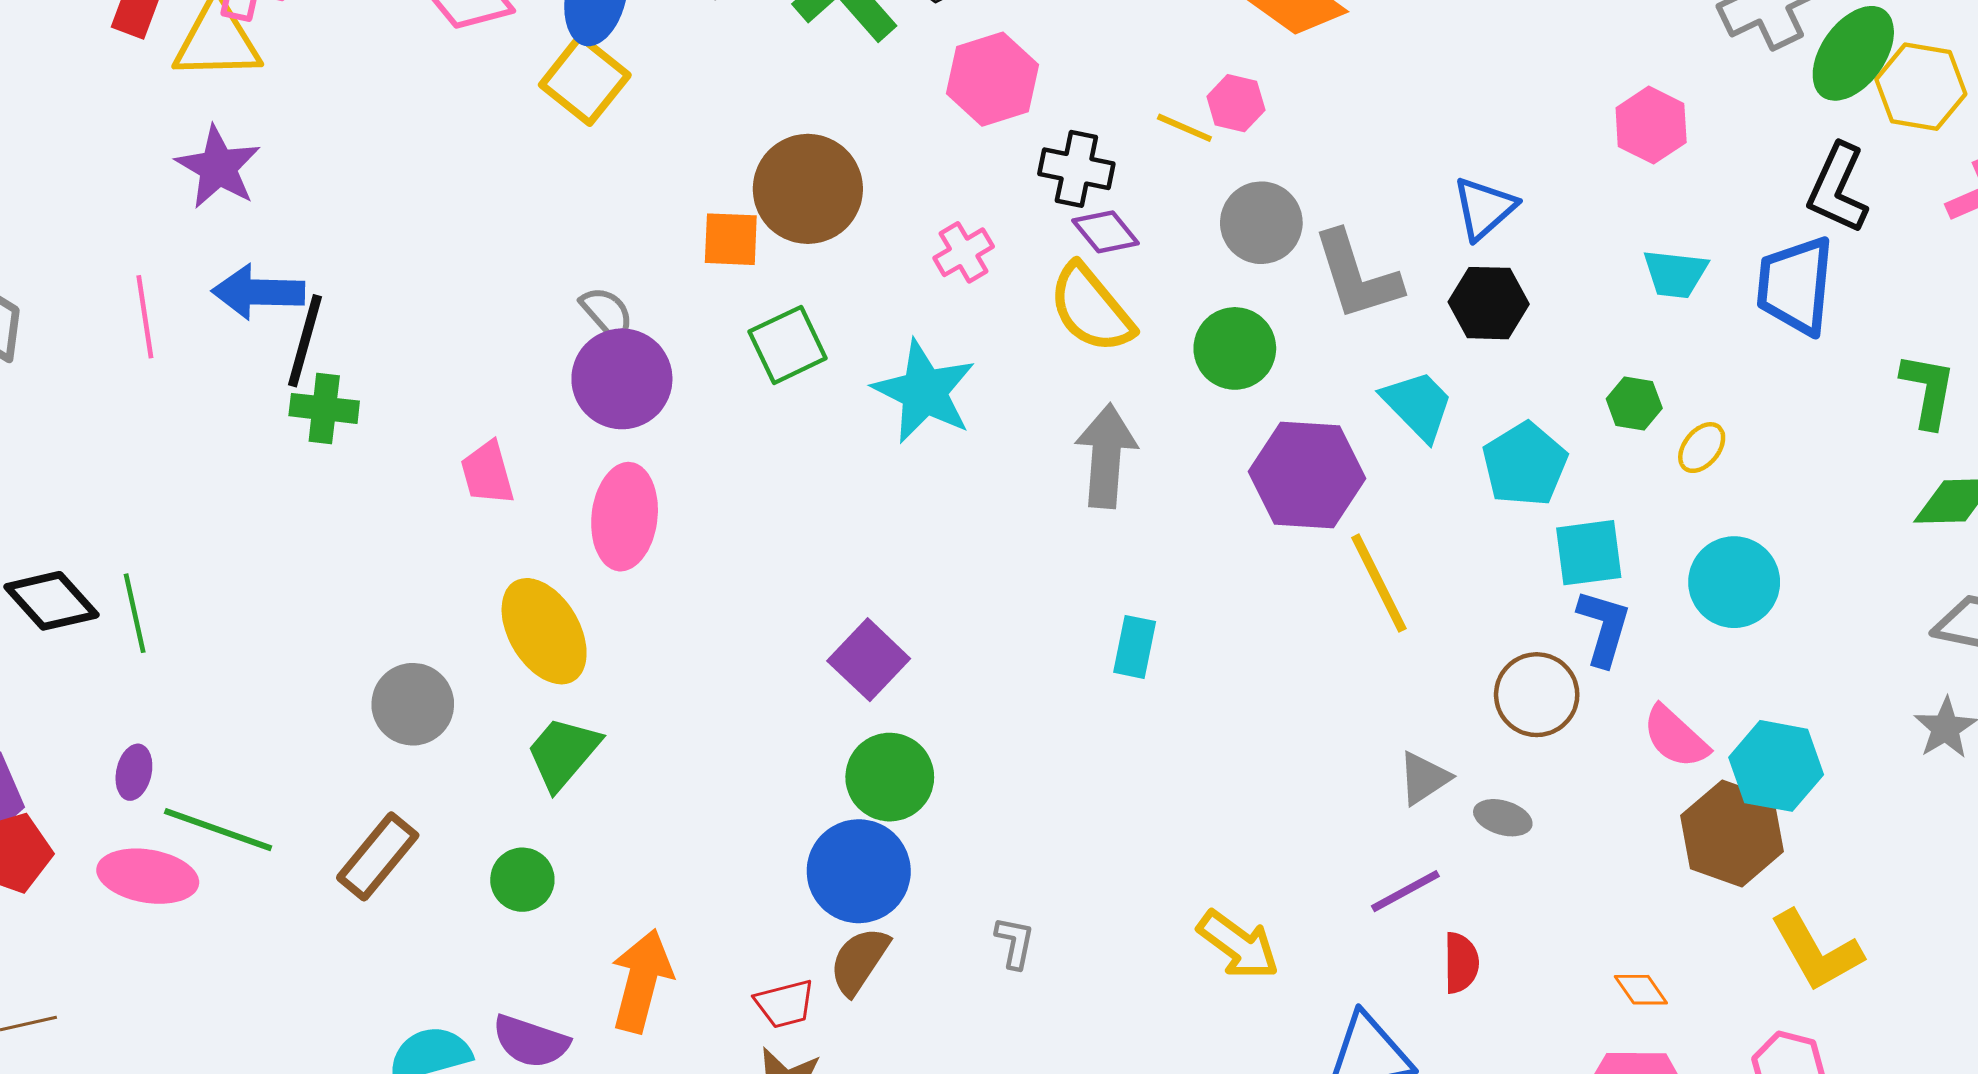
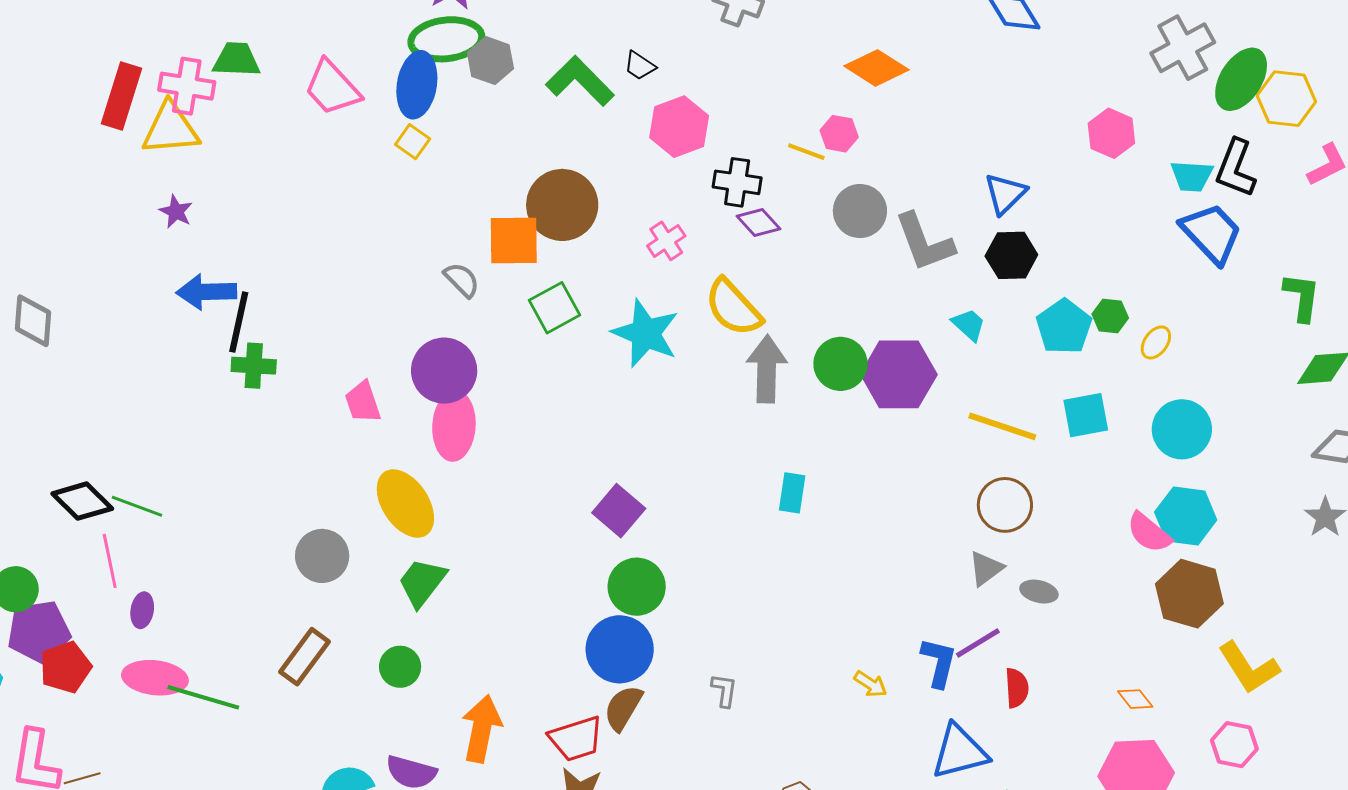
yellow square: (585, 80) -> (413, 142), size x0.6
purple star: (218, 167) -> (176, 212), size x0.6
orange square: (731, 239) -> (514, 241), size x1.4
cyan trapezoid: (1675, 274) -> (1192, 176), moved
blue trapezoid: (1795, 286) -> (1211, 233), turned 134
yellow semicircle: (1091, 308) -> (733, 308), moved
gray semicircle: (607, 313) -> (462, 280), moved
pink line: (145, 317) -> (110, 561), moved
green circle: (1235, 348) -> (840, 364), moved
purple circle: (622, 379) -> (444, 371), moved
cyan trapezoid: (1418, 405) -> (969, 325), size x0.7
cyan pentagon: (1525, 464) -> (1064, 327), moved
yellow line: (1379, 583) -> (1002, 426), moved, turned -42
green line: (135, 613) -> (137, 506), turned -54
blue L-shape: (1604, 627) -> (939, 662), moved
brown circle: (1537, 695) -> (1005, 505), moved
cyan hexagon: (1776, 766) -> (1186, 516), moved
green line: (218, 830) -> (203, 697), moved
yellow arrow: (1238, 945) -> (870, 684), size x0.6
red trapezoid: (785, 1004) -> (576, 739), size x1.4

